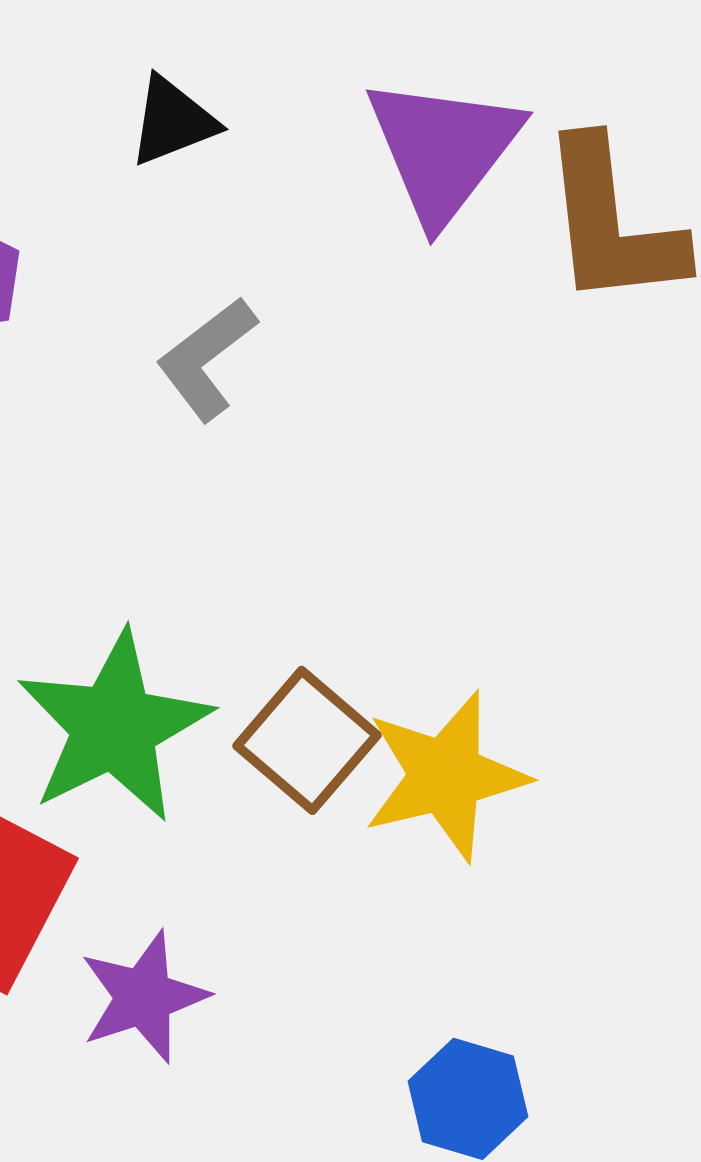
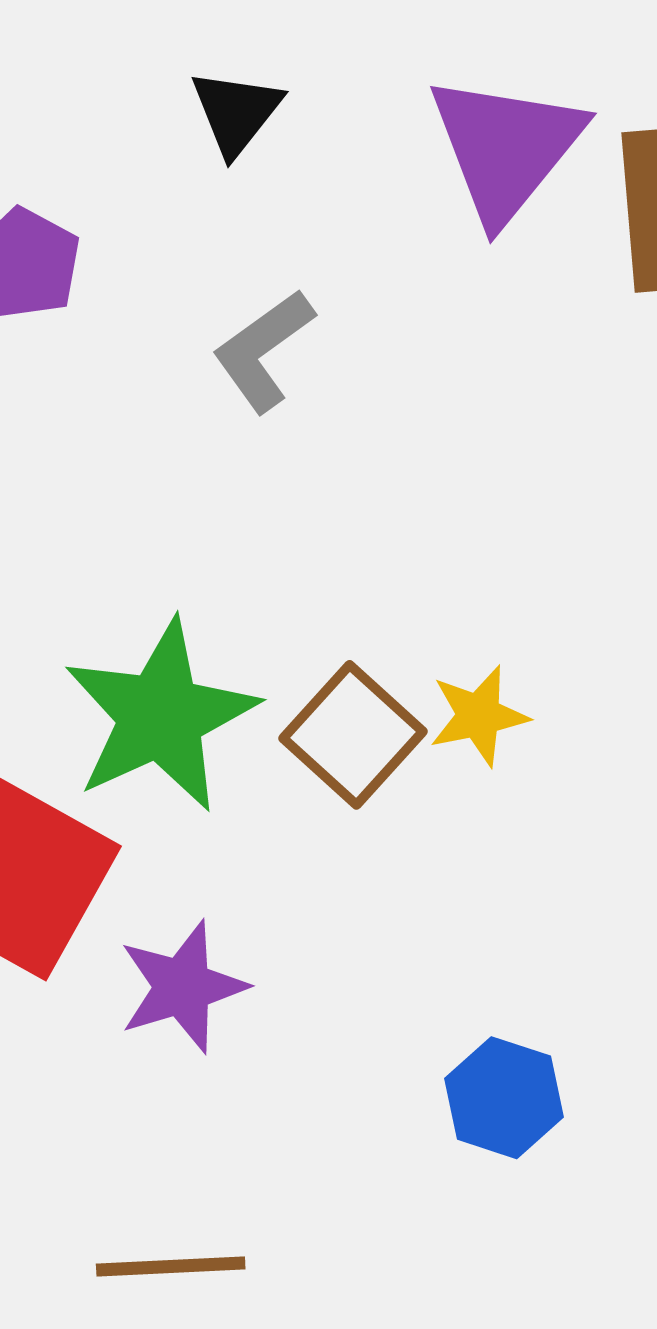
black triangle: (173, 121) -> (236, 112), turned -32
yellow star: (445, 776) -> (479, 716), moved, size x0.6

